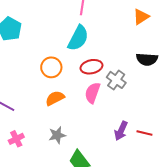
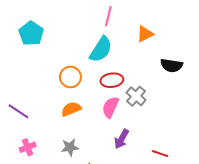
orange triangle: (141, 17) -> (145, 34), moved
black semicircle: (147, 59) -> (172, 65), moved
purple arrow: (121, 131) -> (121, 139), moved

